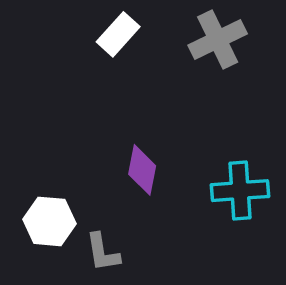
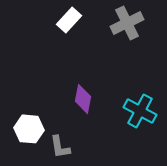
cyan cross: (240, 191) -> (140, 111), turned 32

